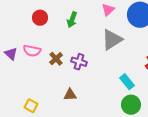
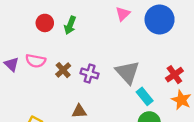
green arrow: (72, 20) -> (70, 25), moved
gray triangle: (112, 40) -> (127, 72), moved, turned -40

